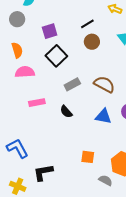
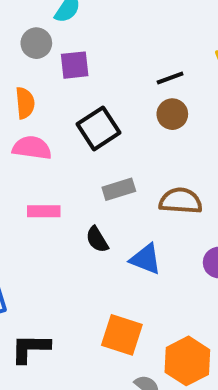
purple square: (50, 31) -> (75, 65), moved
brown semicircle: (104, 84) -> (181, 201), turned -35
blue triangle: (103, 116) -> (146, 259), moved
orange square: (88, 157) -> (122, 335), size x1.5

